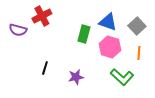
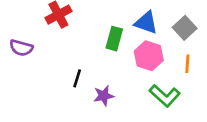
purple semicircle: (18, 30) -> (21, 48), moved
black line: (45, 68) -> (77, 78), moved

